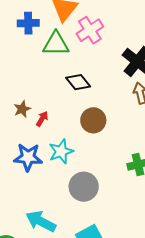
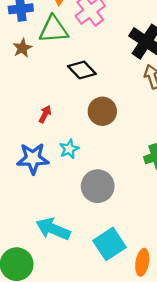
brown star: (22, 109) -> (22, 48), moved
cyan star: (61, 151) -> (69, 149), size x0.7

